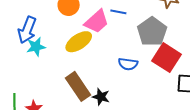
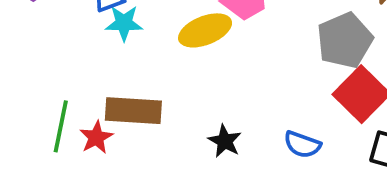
blue semicircle: (128, 64) -> (302, 144), moved
brown rectangle: (78, 86) -> (133, 111), moved, turned -64

